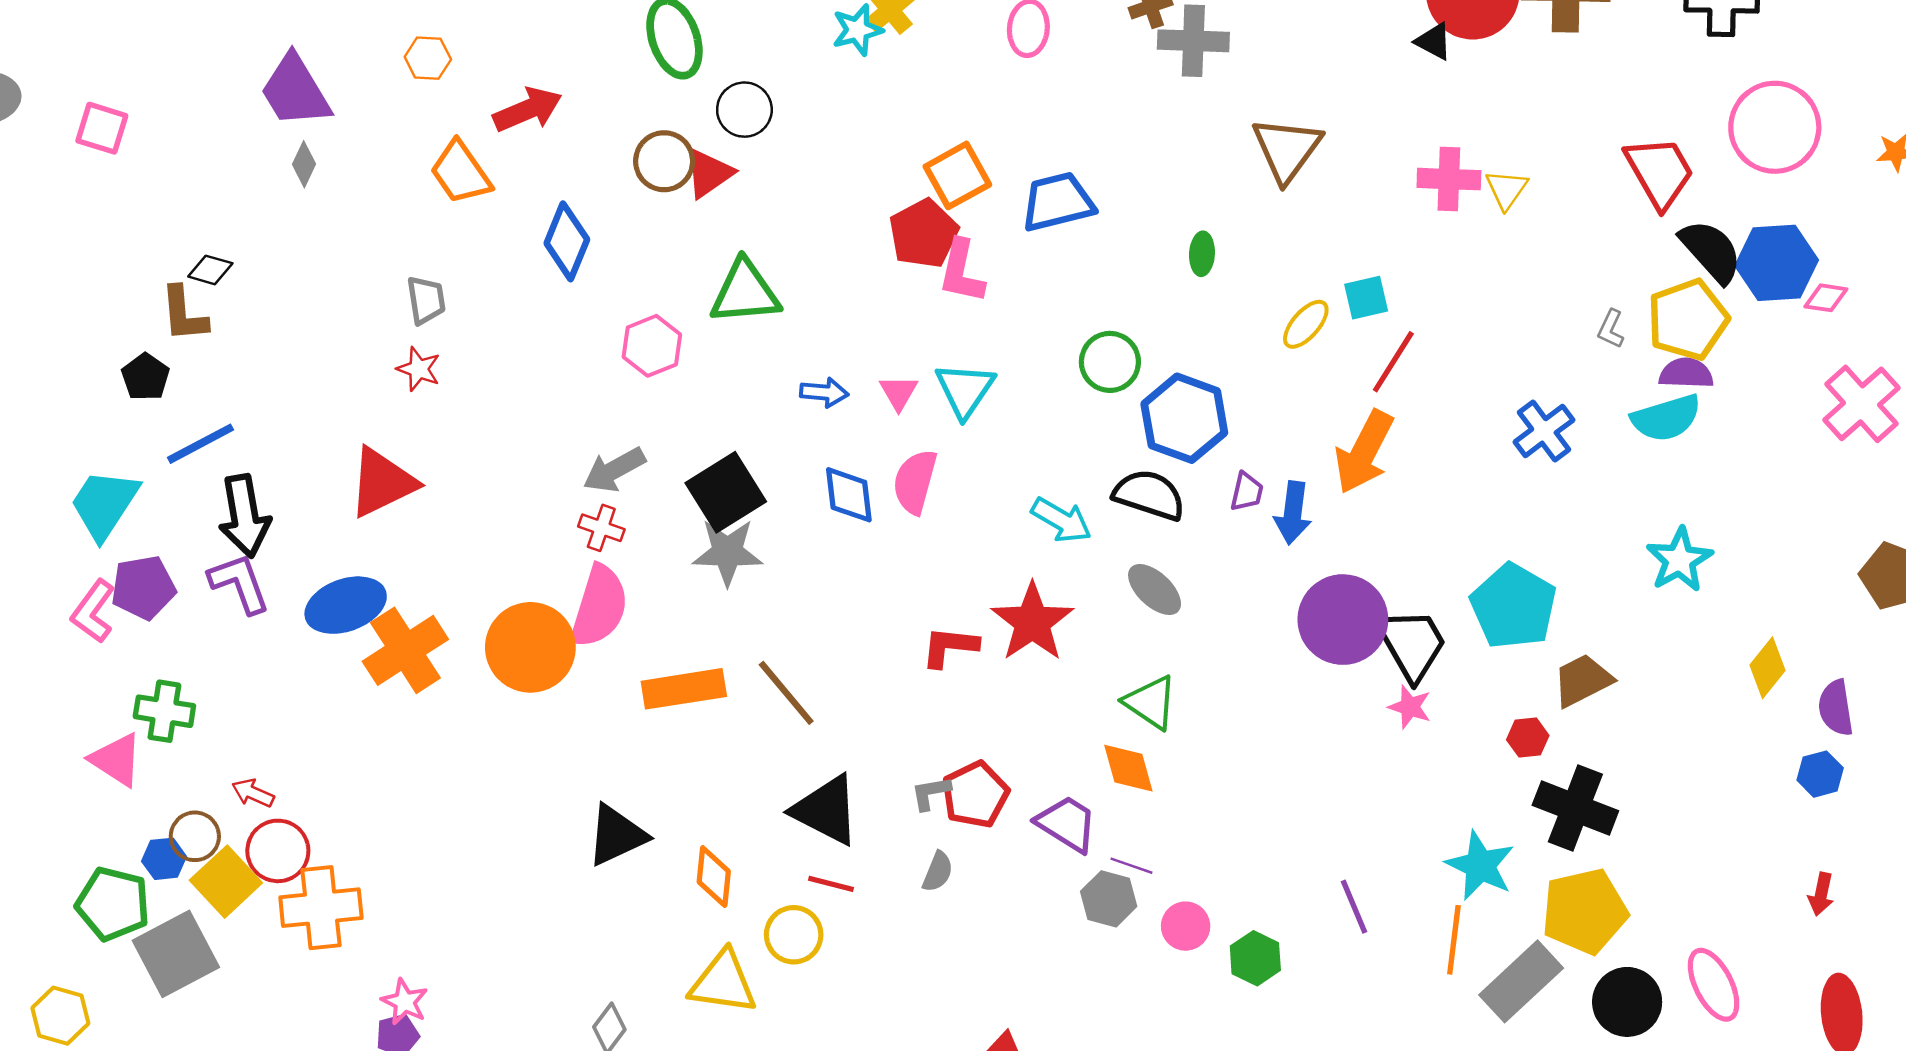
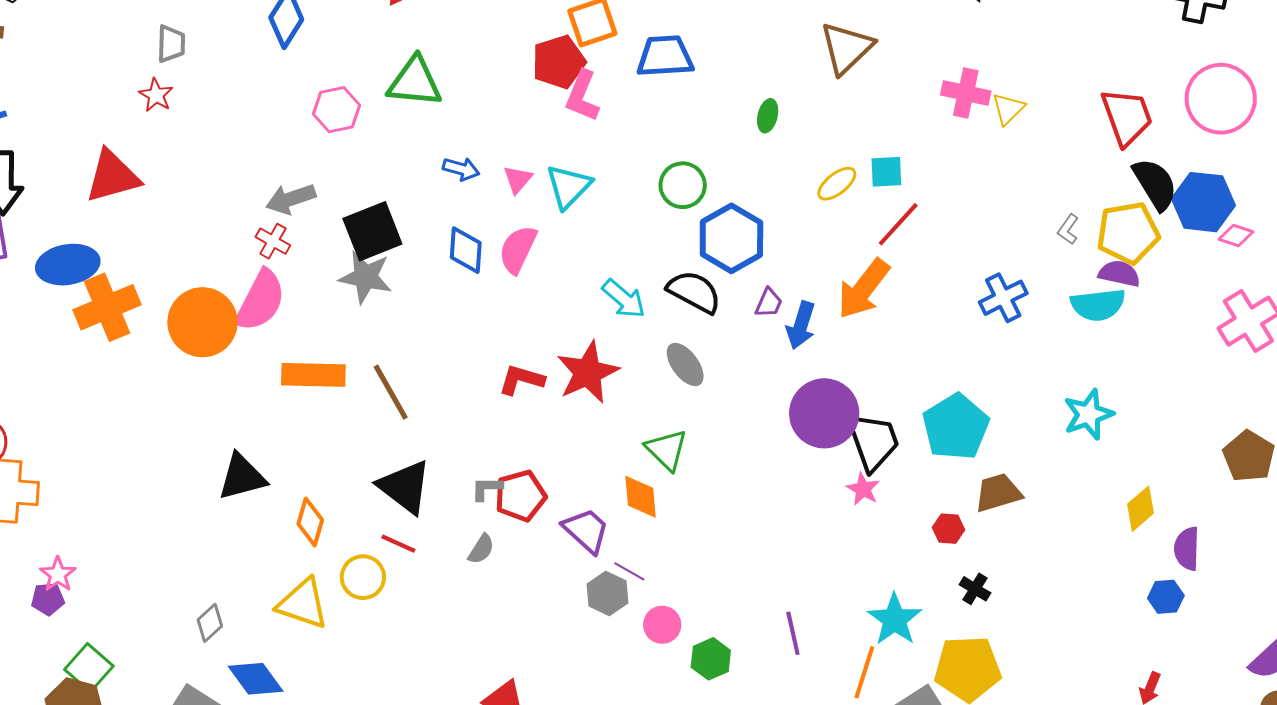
black cross: (1575, 808) -> (975, 589), size x0.5

